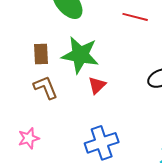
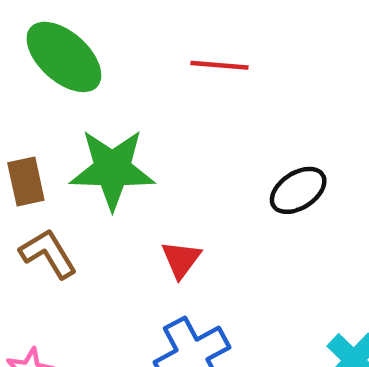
red triangle: (97, 85) -> (181, 259), moved

